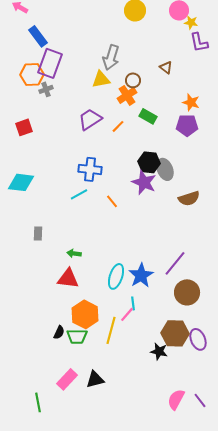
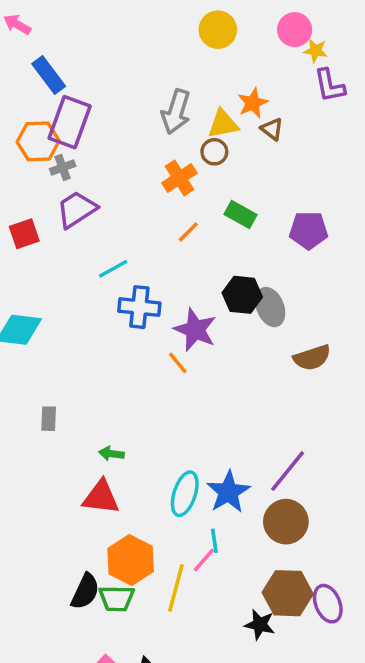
yellow triangle: (101, 79) -> (223, 124), moved
orange cross: (127, 95) -> (179, 178), moved
orange star: (191, 102) -> (253, 103), moved, turned 30
purple trapezoid: (90, 119) -> (77, 209), moved
purple star: (144, 182) -> (195, 330), moved
cyan line: (79, 194) -> (113, 269), moved
brown circle: (187, 292) -> (286, 522), moved
black semicircle: (59, 332) -> (85, 591), size x1.5

